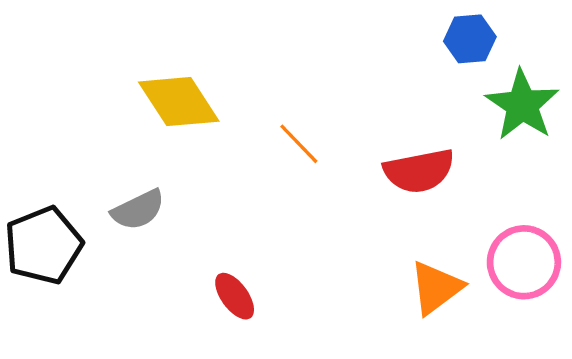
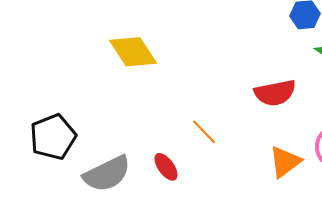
orange line: (299, 144) -> (204, 132), moved
gray semicircle: (138, 210) -> (107, 174), moved, size x1.5

